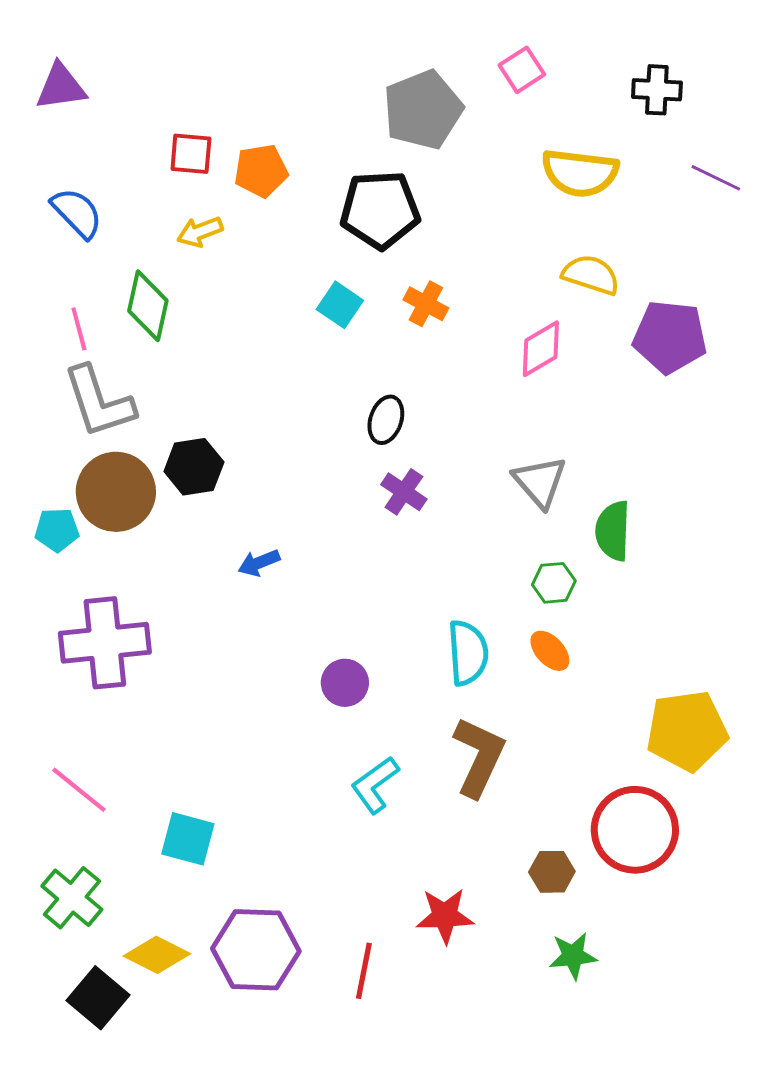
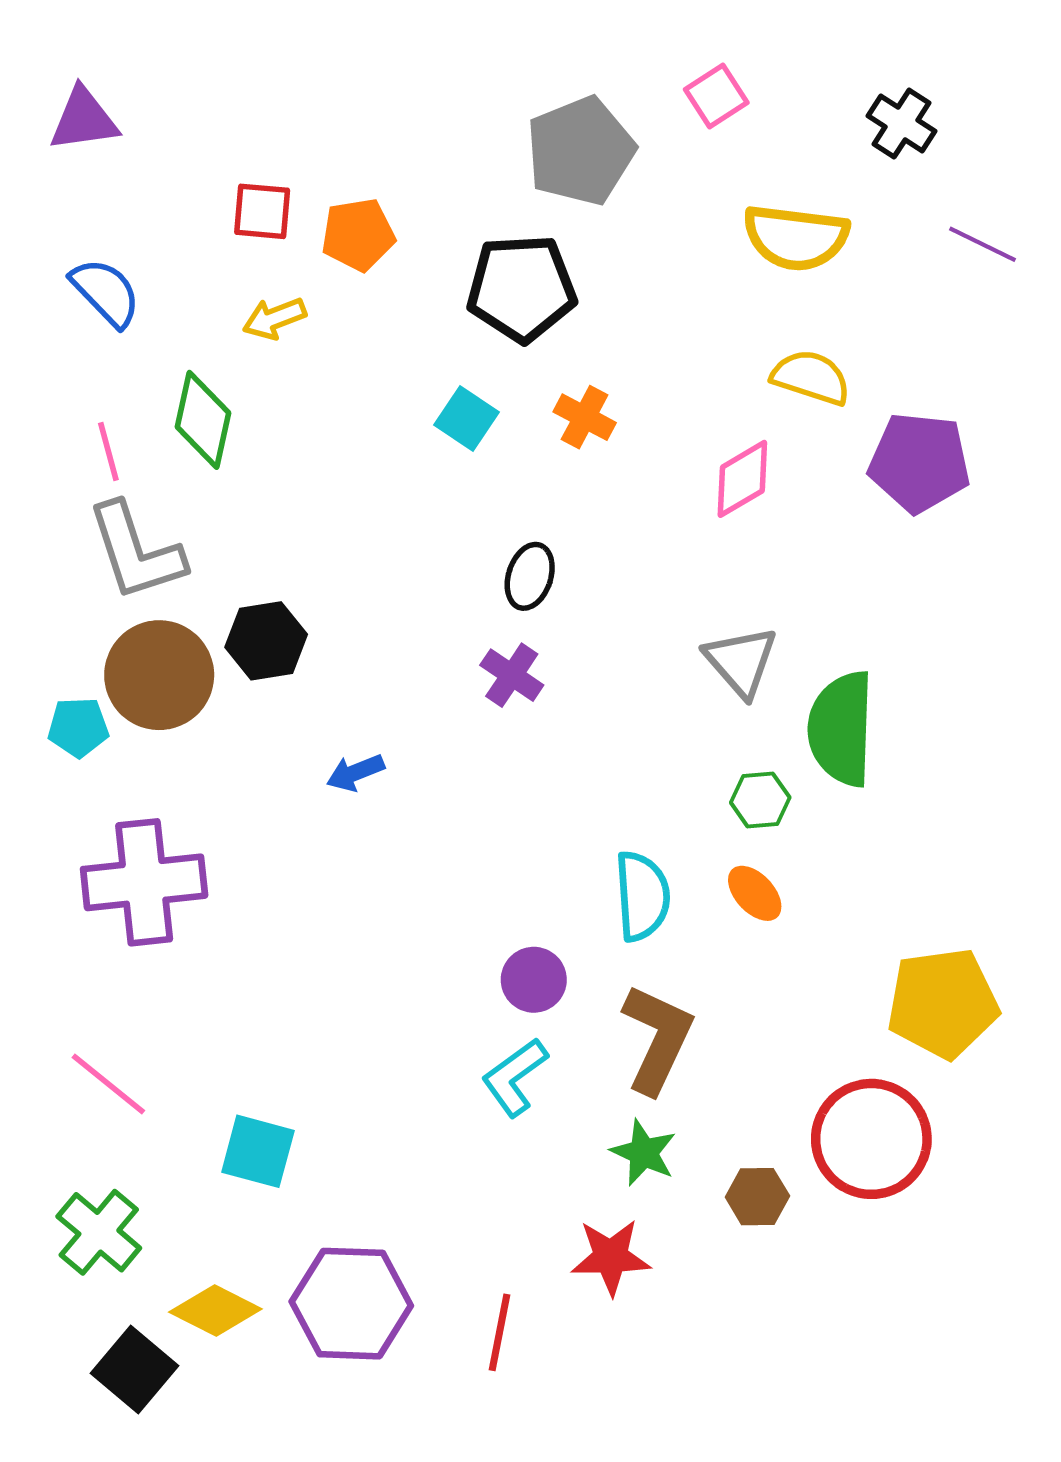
black cross: (657, 90) -> (902, 123), turned 30
purple cross: (404, 492) -> (512, 675), moved
green semicircle: (613, 531) -> (841, 729), size x1.4
purple circle: (345, 683) -> (534, 980), moved
green star: (573, 956) -> (644, 1153), moved, turned 30

